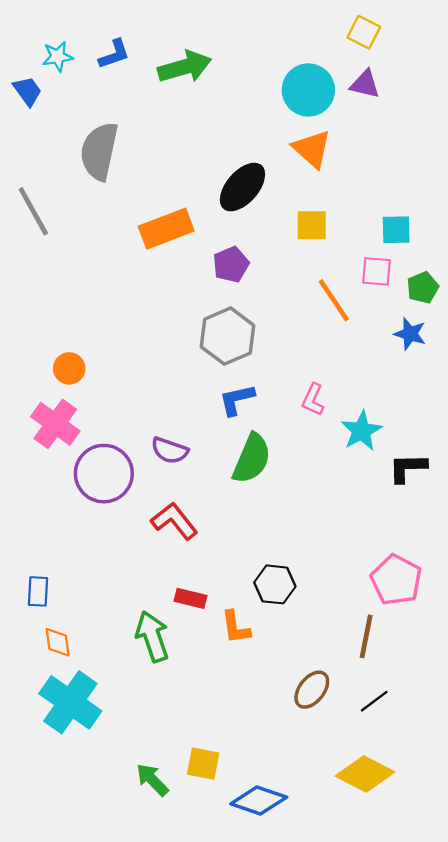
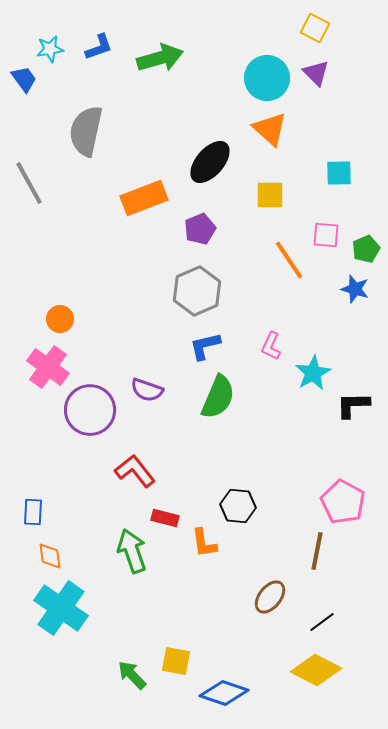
purple triangle: (365, 84) -> (316, 73), turned 32
cyan square: (396, 230) -> (339, 173), moved
red L-shape: (174, 521) -> (135, 471), moved
black line: (374, 701) -> (322, 622), moved

